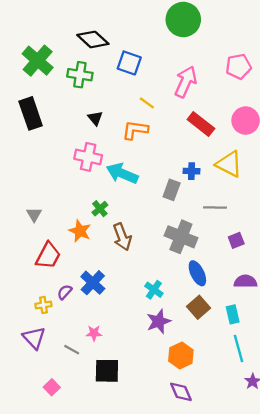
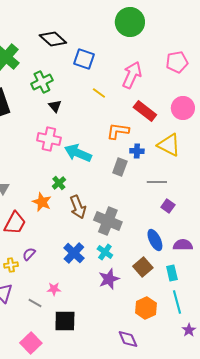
green cross: (80, 75) -> (42, 82), moved, turned -35
orange L-shape: (135, 130) -> (118, 131), moved
gray cross: (181, 237) -> (108, 221), moved
purple square: (236, 240) -> (168, 206), moved, turned -32
blue ellipse: (197, 273) -> (155, 240), moved
blue cross: (93, 283) -> (74, 253), moved
orange hexagon: (181, 356) -> (146, 308), moved
pink square: (52, 387) -> (31, 343), moved, size x1.5

